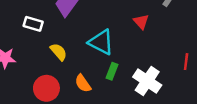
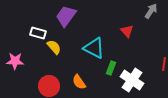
yellow semicircle: (59, 52) -> (54, 47), moved
green rectangle: (112, 71) -> (111, 68), moved

